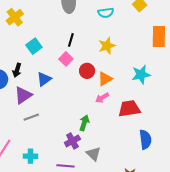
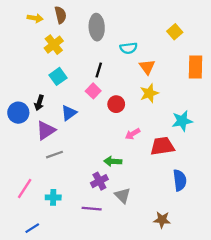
cyan semicircle: (106, 13) -> (129, 48), moved
yellow cross: (15, 17) -> (54, 45), moved
yellow star: (107, 46) -> (149, 93), moved
cyan star: (141, 75) -> (182, 121), moved
orange triangle: (105, 79) -> (147, 67), moved, turned -35
green arrow: (84, 123) -> (113, 161), turned -105

